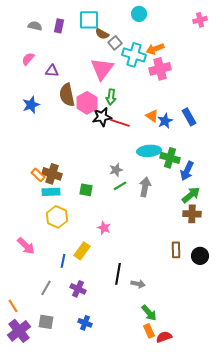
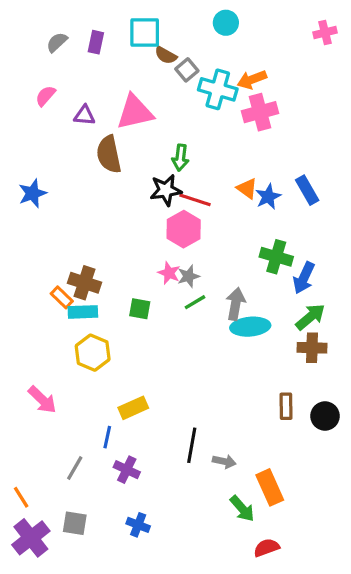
gray semicircle: (35, 26) -> (57, 42), turned -56
pink triangle: (102, 69) -> (135, 112), moved, turned 40
pink hexagon: (87, 103) -> (184, 229), moved
blue star: (31, 105) -> (32, 193), moved
cyan ellipse: (149, 151) -> (250, 327), moved
orange rectangle: (38, 175) -> (62, 297), moved
pink star: (104, 228) -> (169, 273), moved
yellow rectangle: (82, 251) -> (133, 408), turned 30
blue line: (63, 261) -> (107, 437), moved
orange rectangle: (149, 331) -> (270, 487), moved, size x1.5

